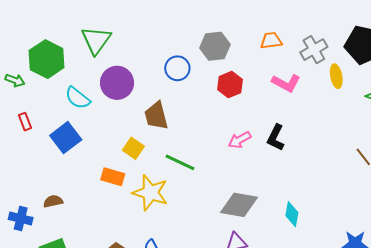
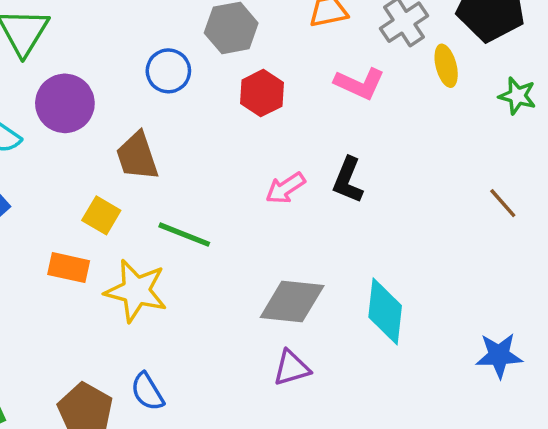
cyan diamond: (292, 214) -> (385, 311), size x1.5

